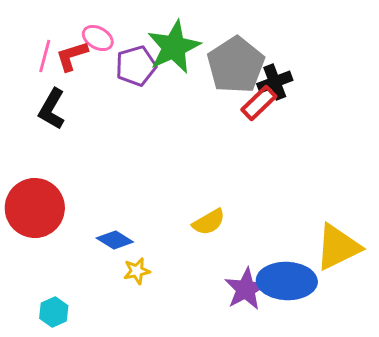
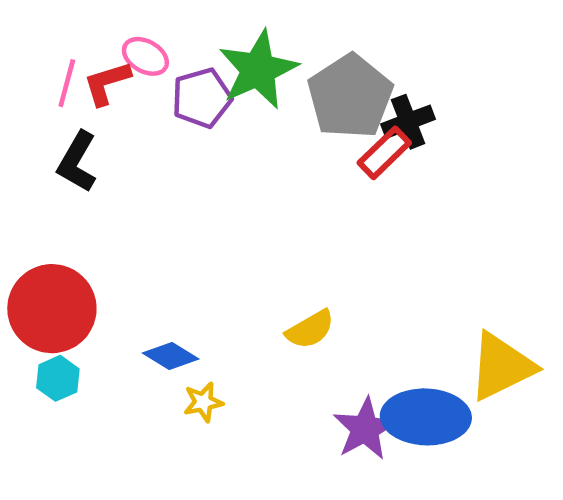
cyan hexagon: (54, 312) -> (58, 378), moved

